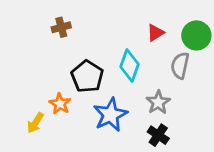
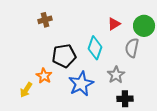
black pentagon: (87, 76) -> (64, 56), turned 30
black cross: (158, 135) -> (125, 99), moved, turned -35

